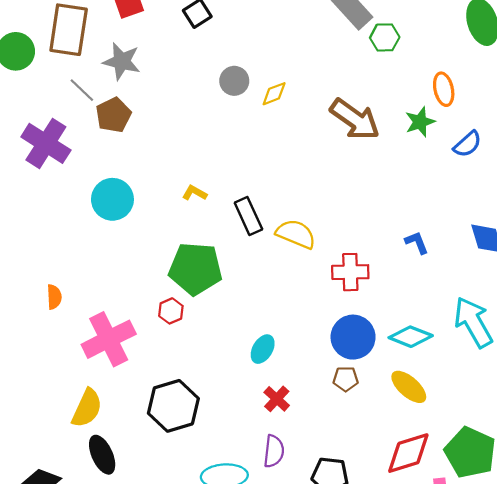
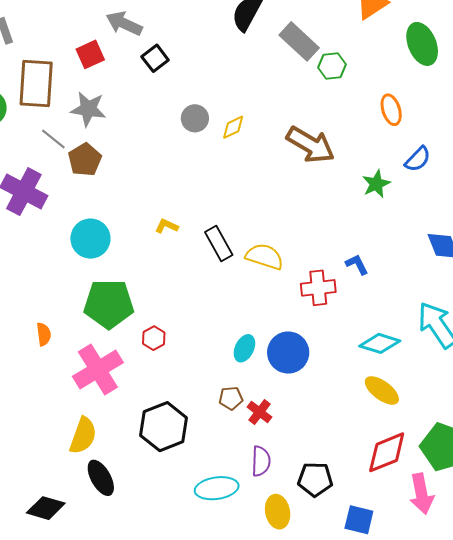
green star: (420, 122) -> (376, 184), moved
blue L-shape: (417, 243) -> (357, 264), moved
green pentagon: (195, 269) -> (109, 304), moved
blue circle: (353, 337) -> (288, 353), moved
cyan ellipse: (263, 349) -> (244, 348), moved
brown pentagon: (346, 379) -> (231, 398), moved

